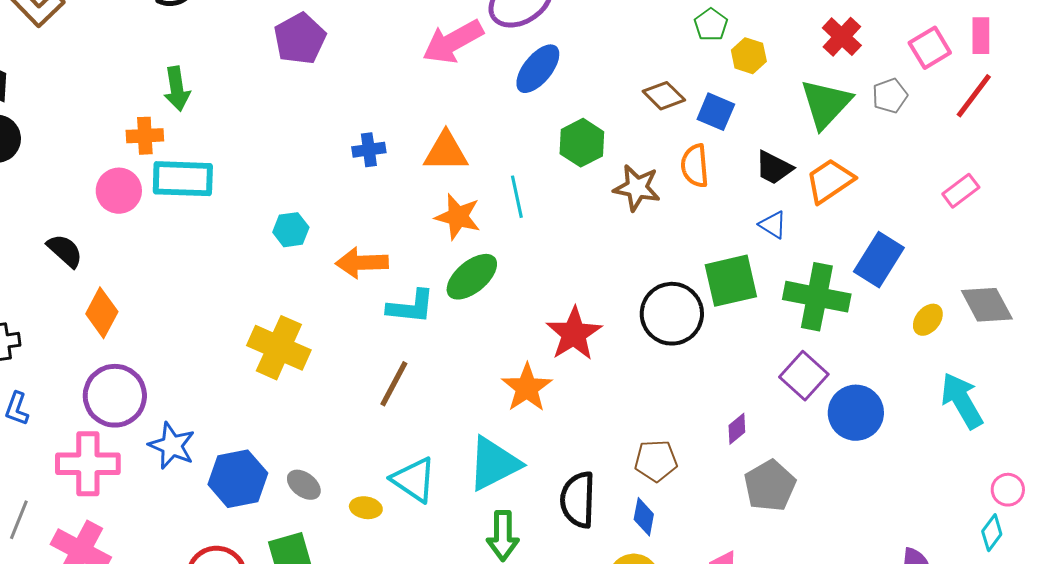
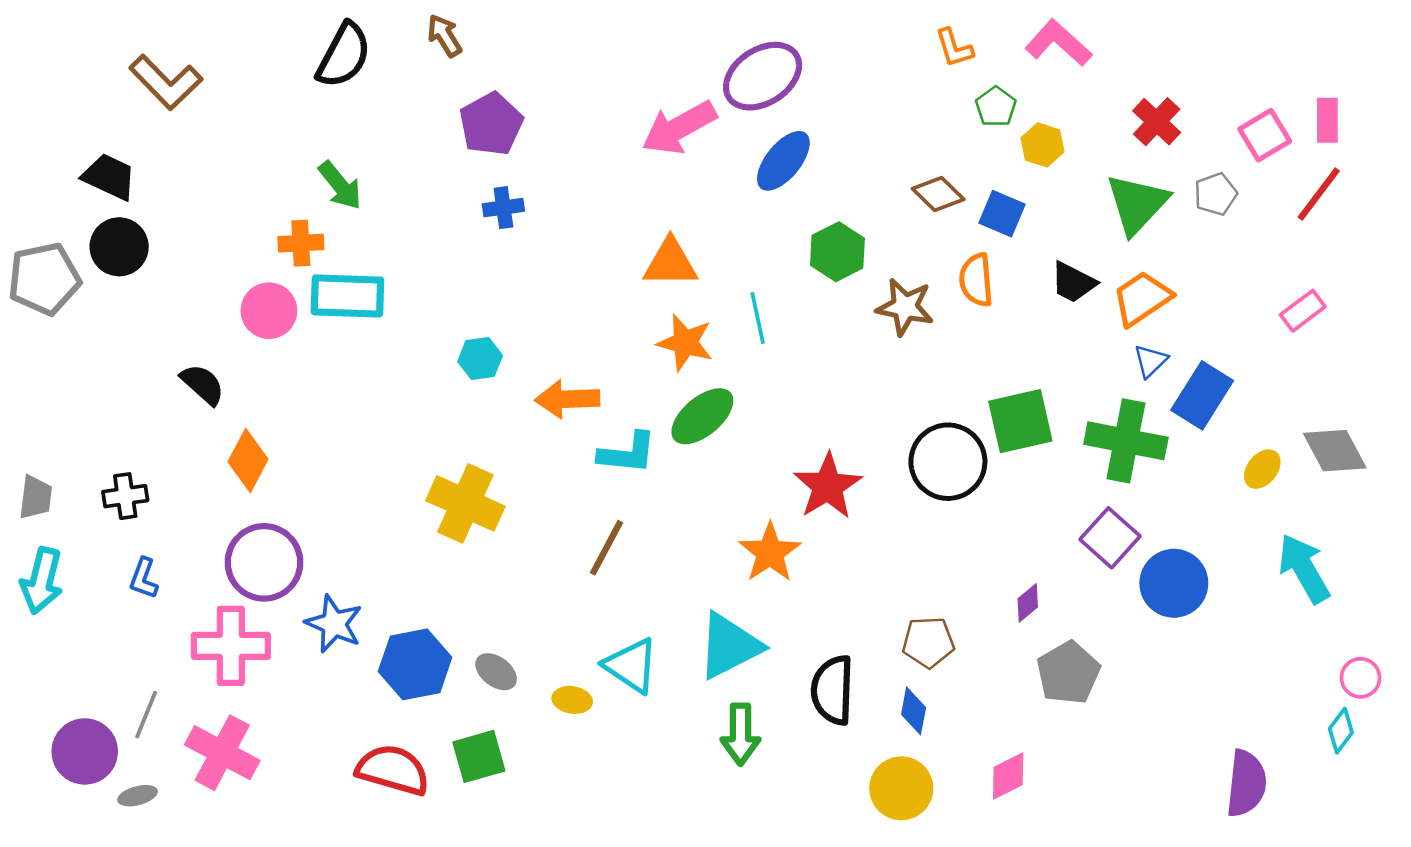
green arrow: (177, 89) -> (340, 185), turned -30
blue cross: (369, 150) -> (503, 208), moved
blue triangle: (773, 225) -> (1151, 361), moved, turned 44

